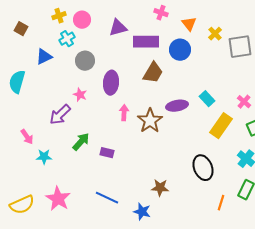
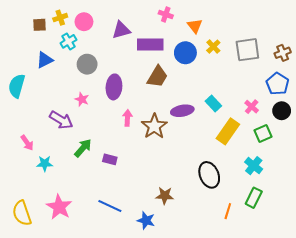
brown square: (21, 29) -> (39, 25), moved, turned -32
yellow cross: (215, 34) -> (213, 47), moved
purple arrow: (60, 115) -> (61, 120), turned -105
yellow semicircle: (22, 205) -> (22, 213), turned 95

